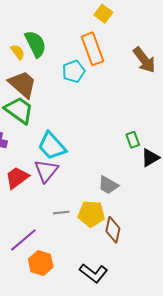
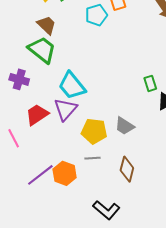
brown trapezoid: (22, 84) -> (47, 25), size x0.7
gray line: (61, 212) -> (93, 158), moved
yellow pentagon: (91, 214) -> (94, 131), moved
orange hexagon: (41, 263) -> (65, 173), moved

